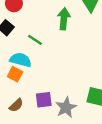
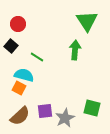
green arrow: (64, 19) -> (75, 50), moved
brown semicircle: (16, 105) -> (20, 116), size x1.5

